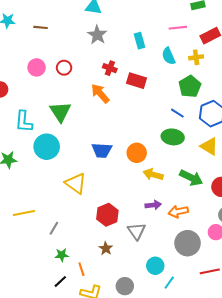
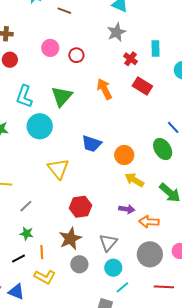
red cross: (110, 68) -> (131, 59), moved
green ellipse: (173, 137) -> (163, 149), turned 35
gray triangle: (137, 231) -> (108, 243), moved
brown star: (106, 248) -> (70, 239), size x1.6
gray circle: (125, 286) -> (79, 264), moved

